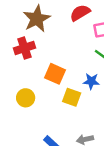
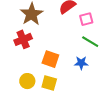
yellow square: (72, 97) -> (49, 83), moved

